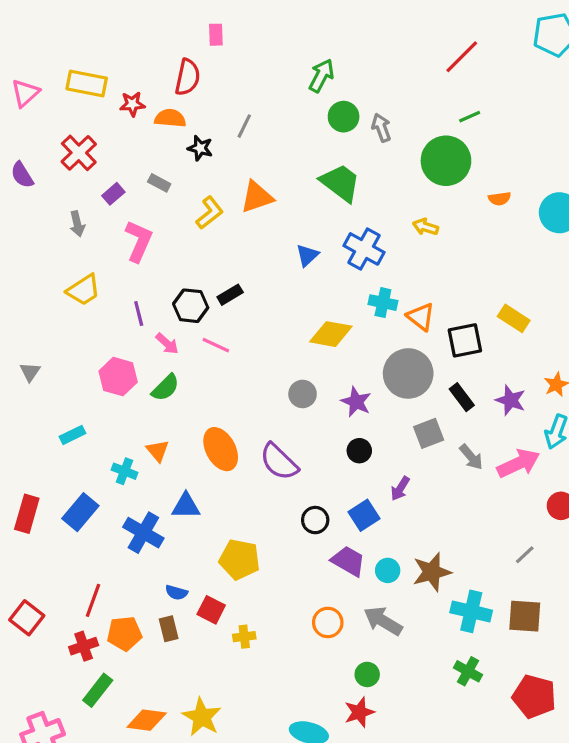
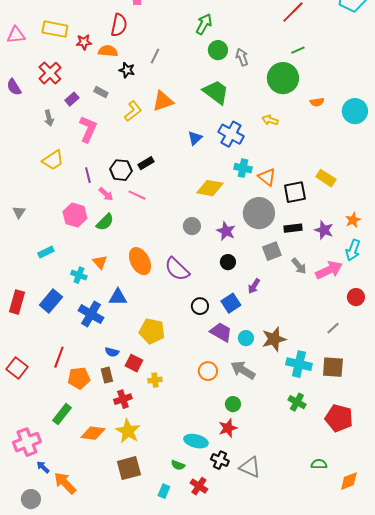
pink triangle: (25, 93) -> (16, 35), turned 36
black rectangle: (462, 397) -> (293, 228), turned -60
red cross: (84, 646) -> (123, 399), moved

